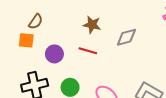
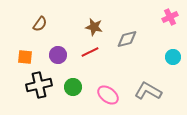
orange square: (26, 40) -> (25, 57), moved
red line: (88, 51) -> (90, 52), turned -42

